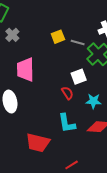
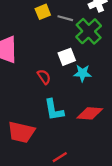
red semicircle: (67, 93) -> (44, 77), moved
cyan star: (93, 101) -> (82, 73), moved

